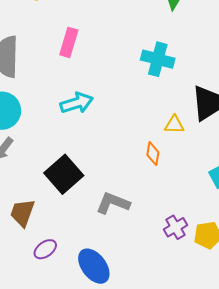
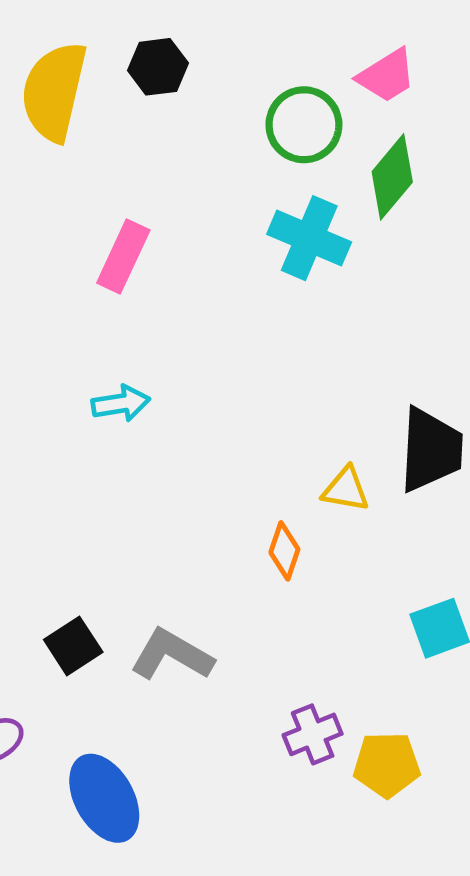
cyan cross: (158, 59) -> (309, 238), moved
cyan arrow: (77, 103) -> (121, 403), size x0.7
black square: (64, 174) -> (73, 646), moved, size x0.6

